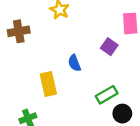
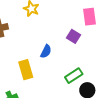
blue semicircle: (74, 63) -> (46, 51), turned -128

